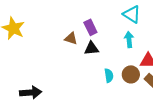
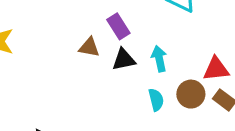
cyan arrow: (129, 40) -> (159, 59), moved

